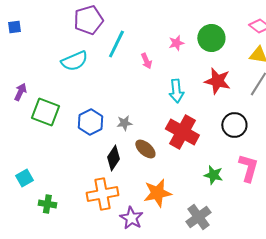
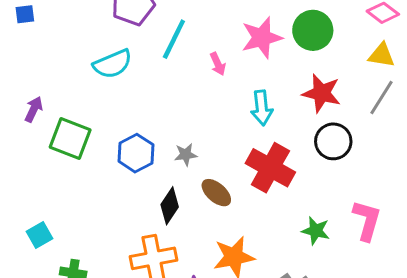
pink star: (176, 43) -> (262, 38), size x1.8
black circle: (234, 125) -> (333, 141), moved

